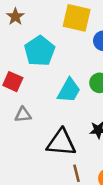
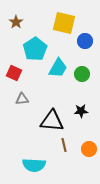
cyan trapezoid: (69, 90) -> (58, 68), moved

